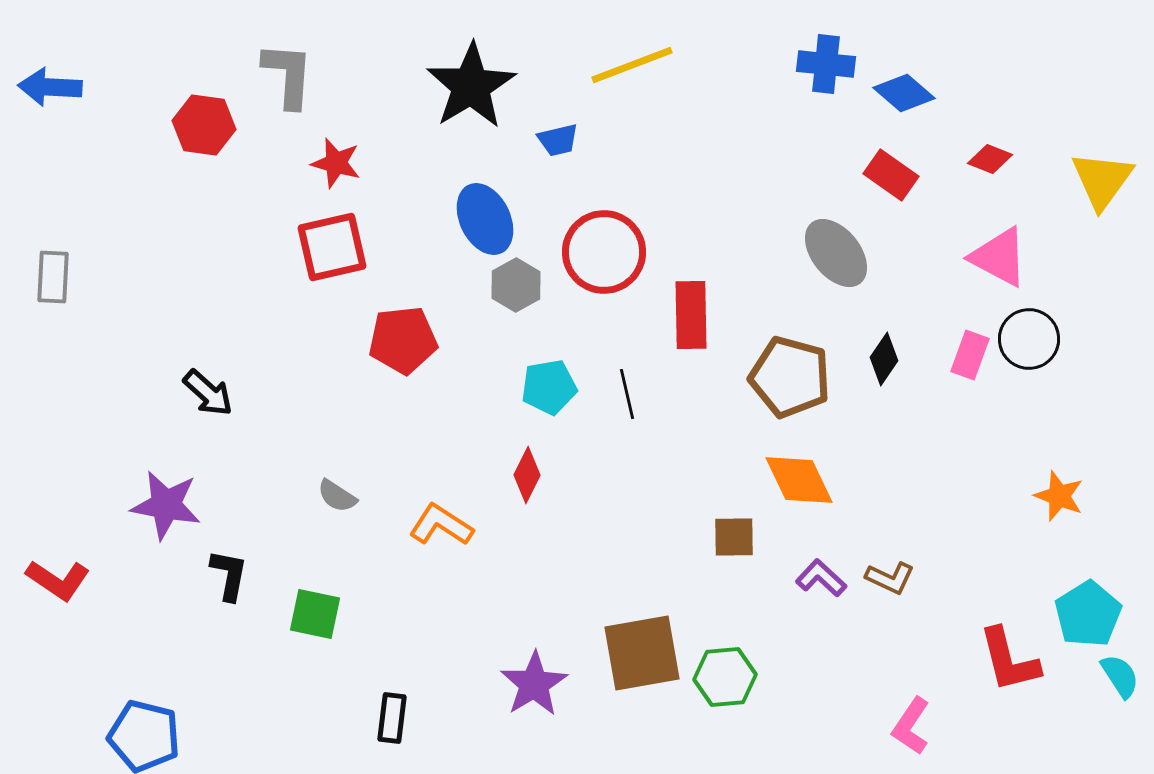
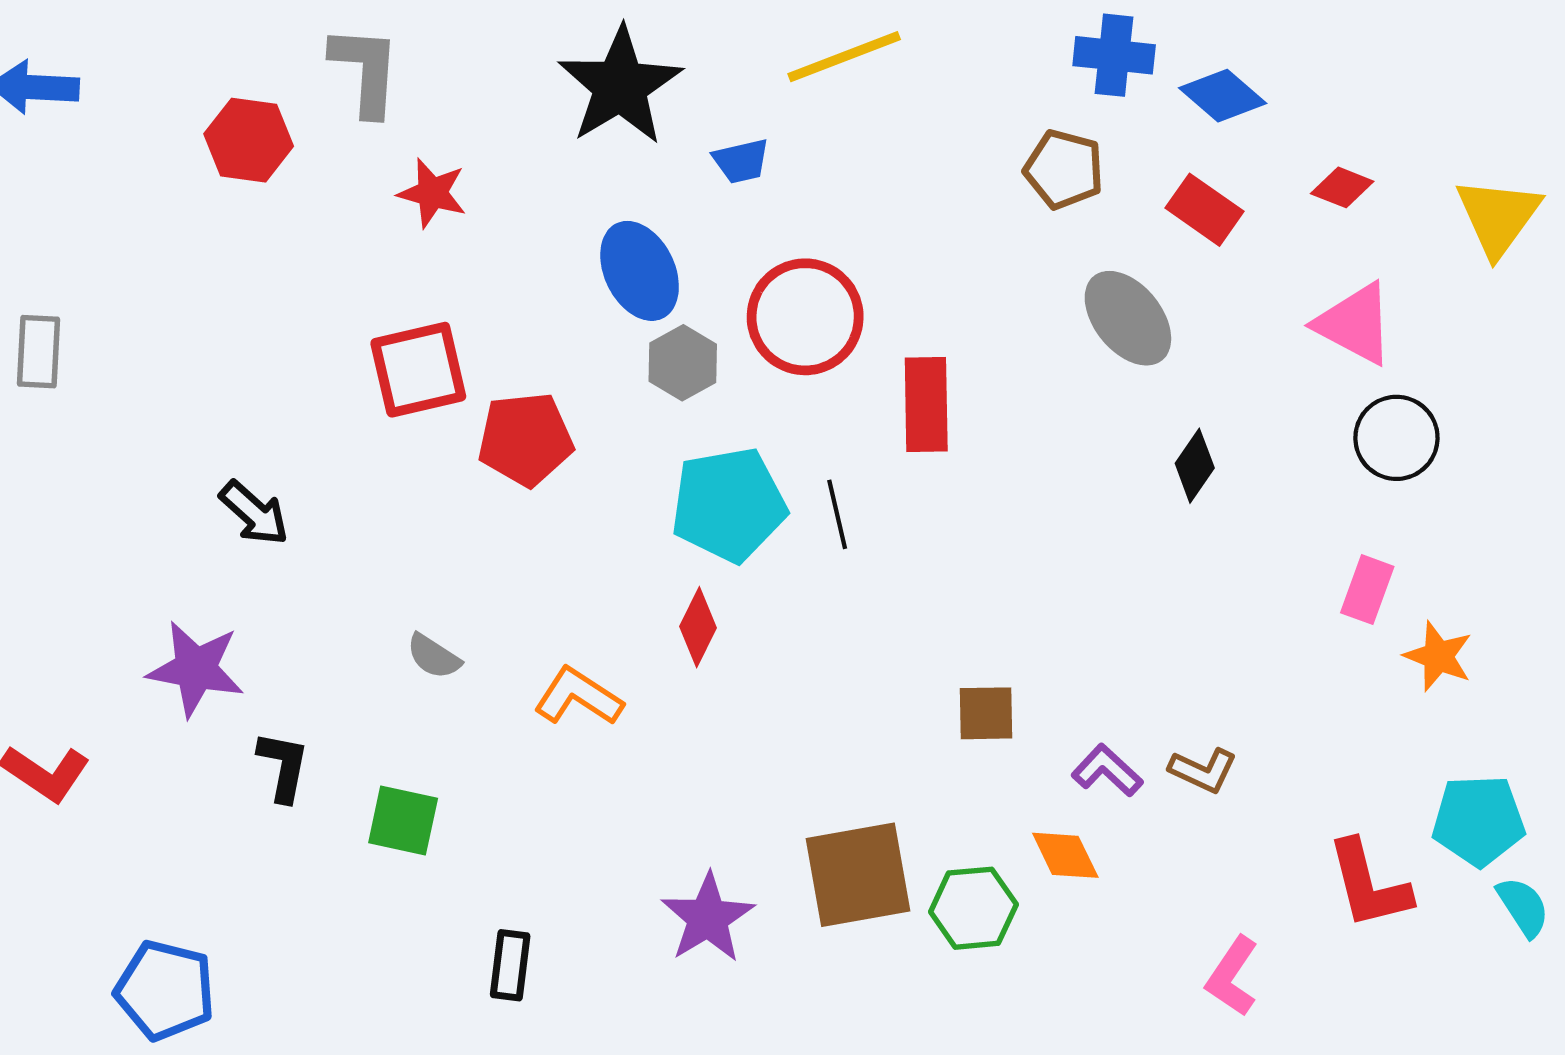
red square: (332, 247) -> (418, 370), moved
pink rectangle: (970, 355) -> (1367, 590), moved
brown pentagon: (790, 377) -> (1064, 169), moved, size x0.7
cyan pentagon: (549, 387) -> (729, 505), size x1.5
orange diamond: (799, 480) -> (1065, 855), moved, size x0.7
cyan pentagon: (1088, 614) -> (1479, 821), turned 30

